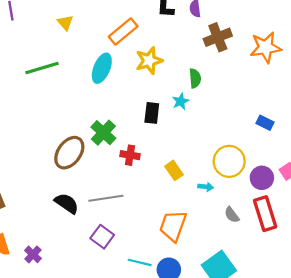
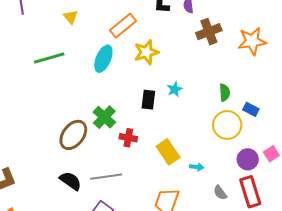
green semicircle: (195, 78) -> (225, 93), moved
yellow circle: (229, 161) -> (227, 125), moved
yellow rectangle: (174, 170) -> (168, 152), size x1.4

